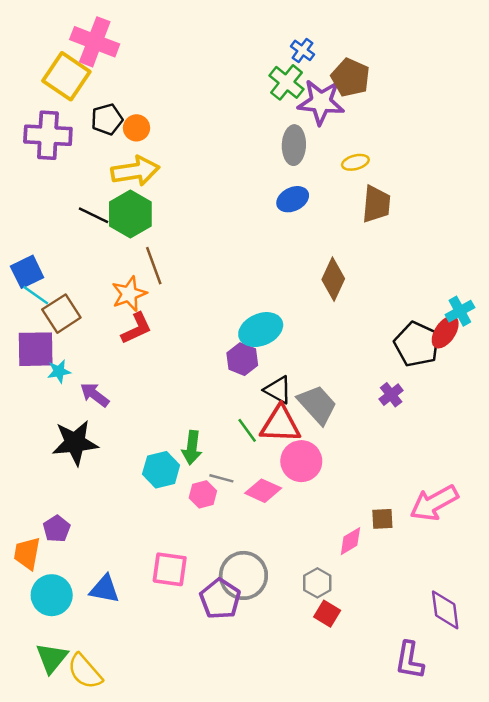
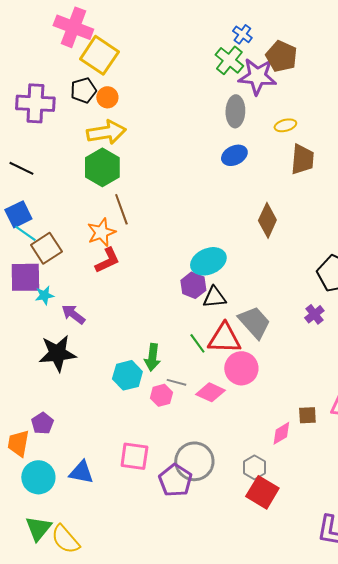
yellow square: (66, 76) -> (99, 55), moved
black line: (93, 215) -> (21, 168), moved
black triangle: (278, 390) -> (214, 297), moved, turned -35
red square: (327, 614) -> (262, 492), size x1.5

